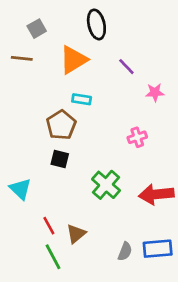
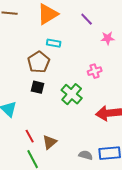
green cross: (106, 185) -> (72, 94), moved
gray semicircle: (125, 251) -> (86, 155), turned -96

